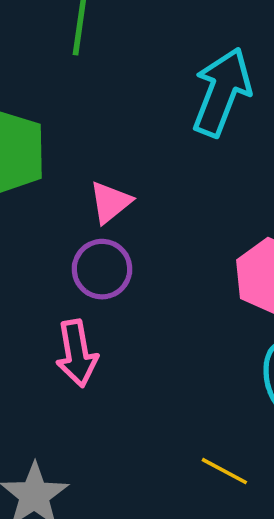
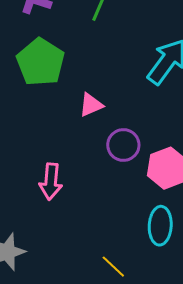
purple circle: (102, 269) -> (123, 145), moved

